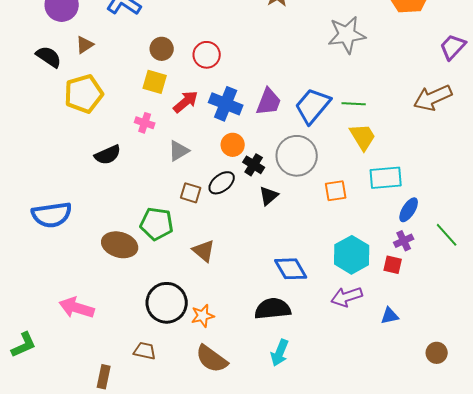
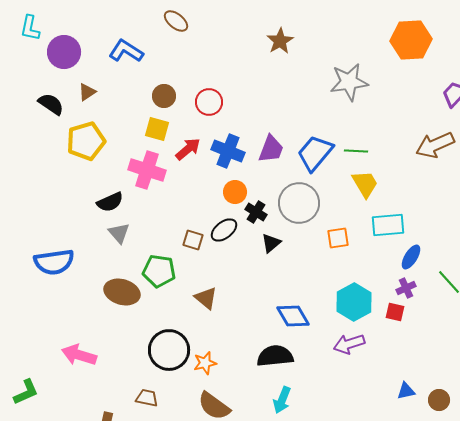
pink cross: (145, 123) -> (147, 170), size x1.8
gray triangle: (179, 151) -> (119, 233), moved, turned -40
blue triangle: (390, 316) -> (406, 391), moved

